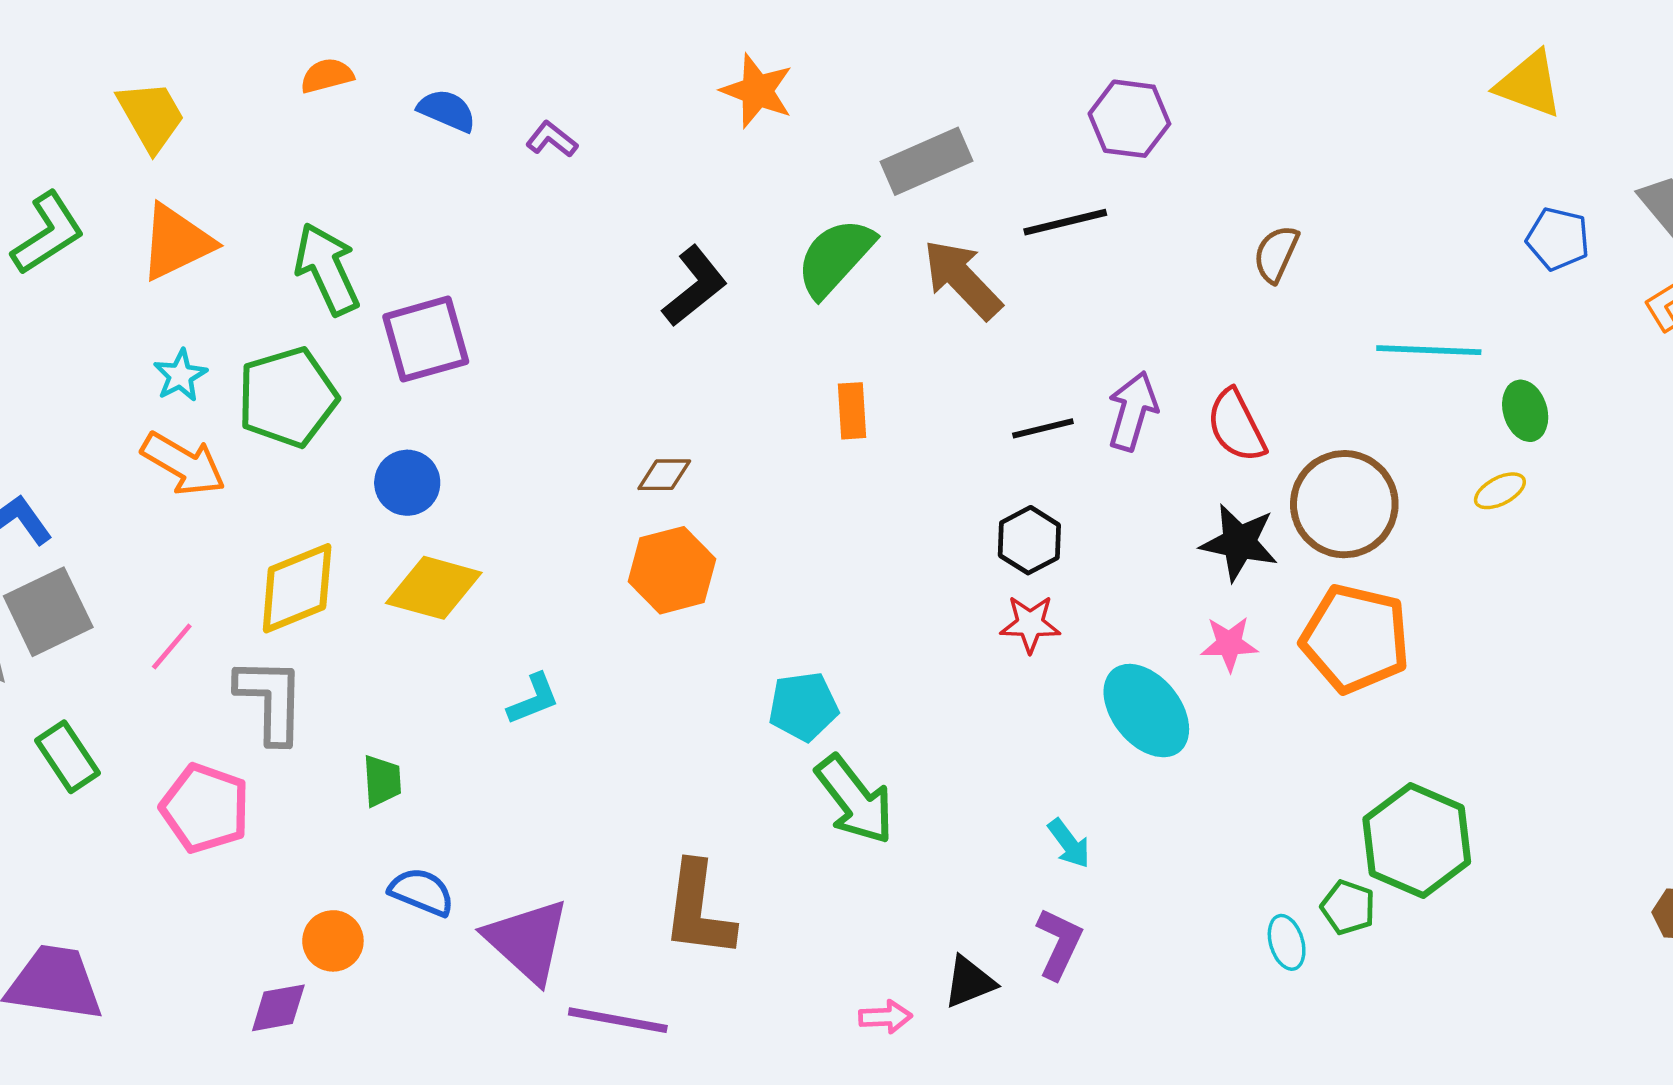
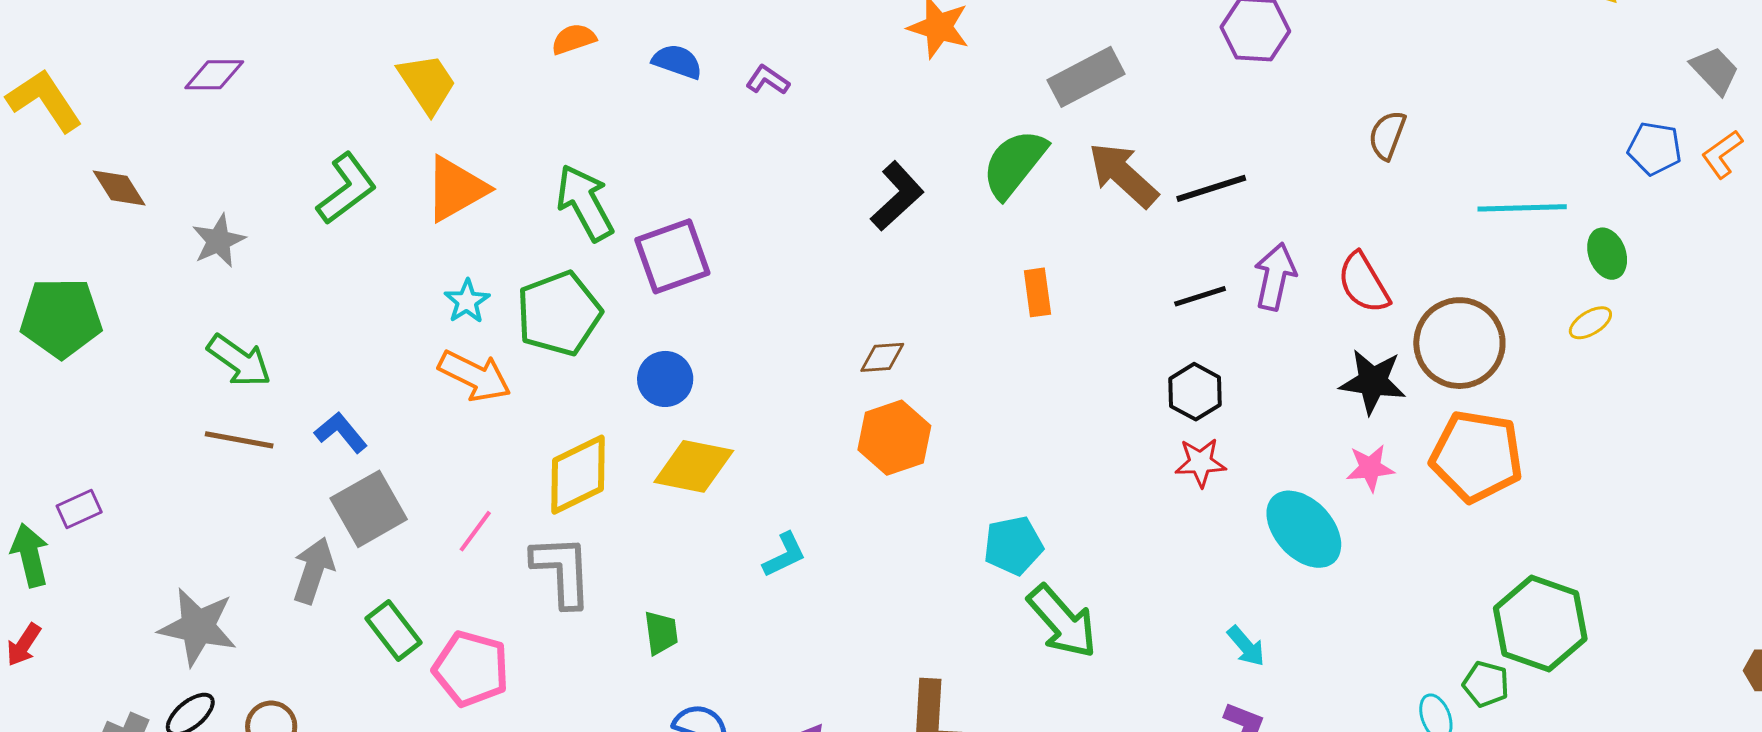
black line: (1065, 222) -> (1211, 188), moved
blue pentagon: (1558, 239) -> (1655, 148), moved
pink pentagon: (205, 808) -> (471, 669), moved

